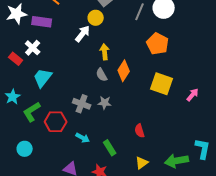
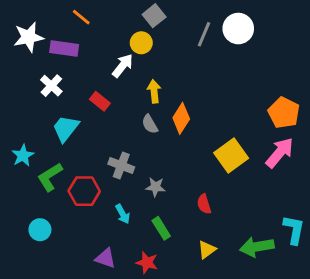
orange pentagon: (158, 44) -> (284, 113), moved
red rectangle: (16, 59) -> (100, 101), moved
yellow square: (162, 84) -> (231, 156), moved, turned 35
pink arrow: (193, 95) -> (280, 153), size x1.6
gray star: (105, 103) -> (155, 187), moved
cyan arrow: (83, 138) -> (123, 214), turned 32

